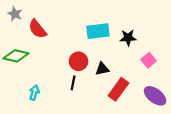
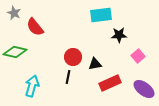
cyan rectangle: (98, 31) -> (101, 15), moved
red rectangle: (118, 89) -> (110, 83), turned 30
cyan arrow: (34, 93) -> (32, 86), size x1.5

